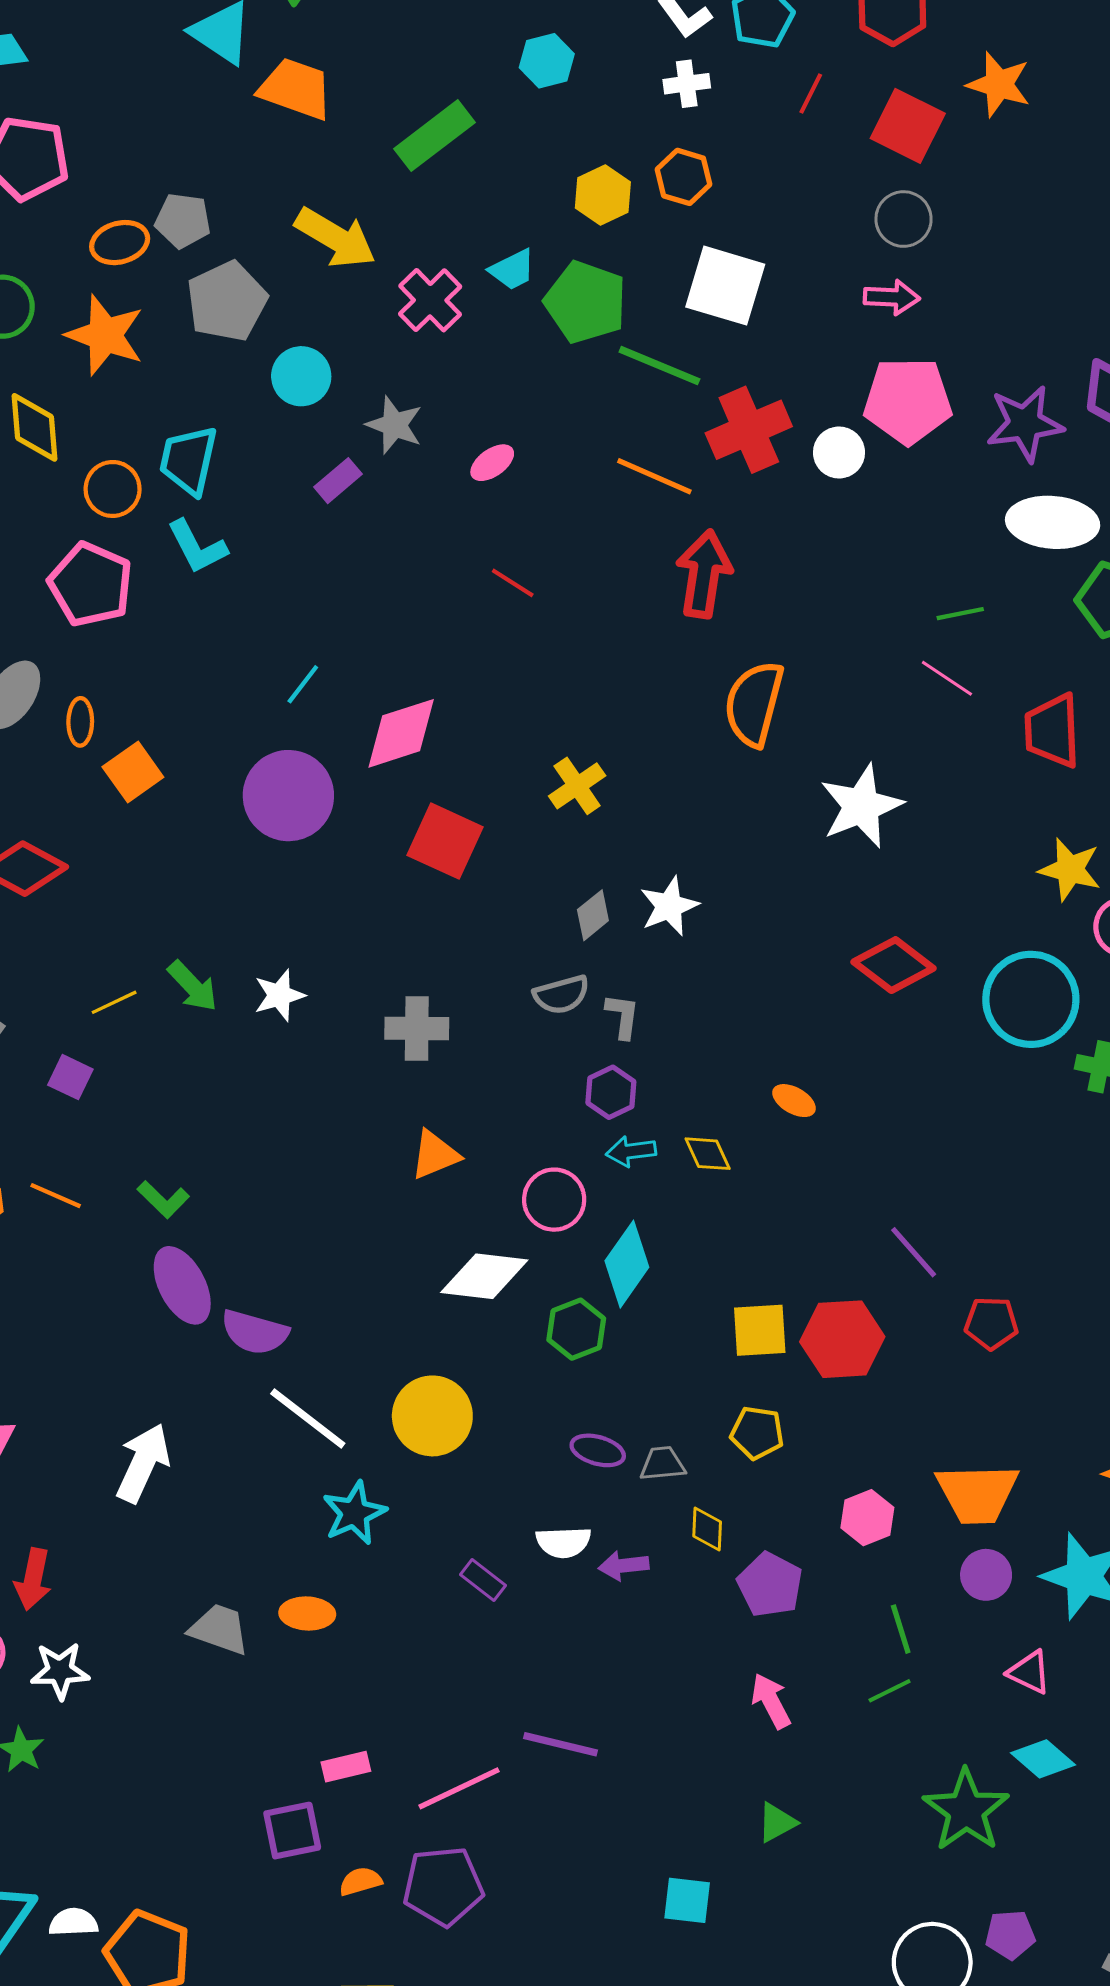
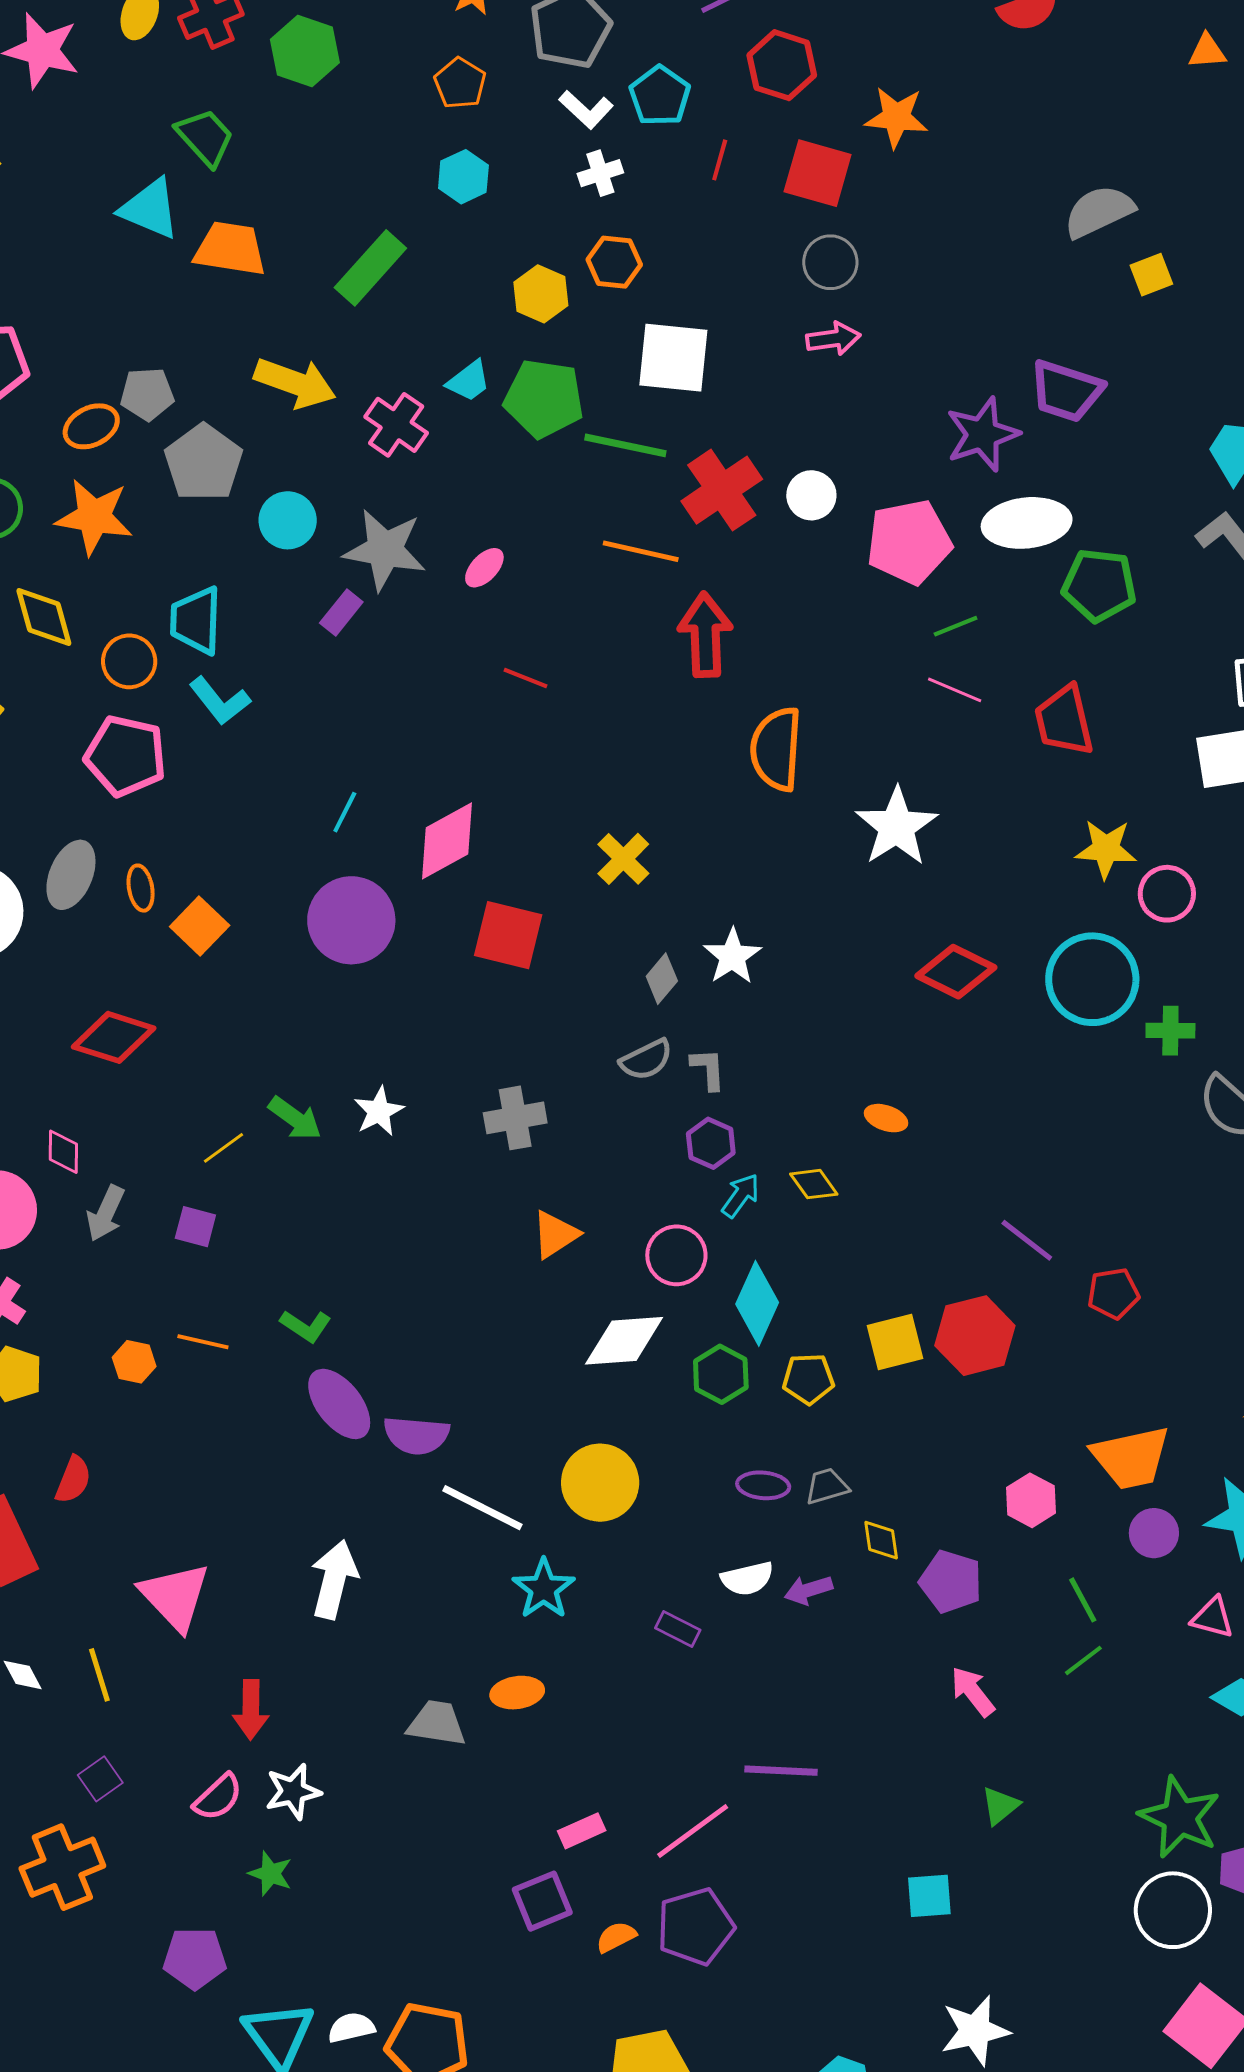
pink pentagon: (908, 401) -> (909, 542), moved
gray star: (394, 425) -> (385, 550), size x1.5
cyan arrow: (631, 1151) -> (741, 1196), turned 144
yellow pentagon: (757, 1433) -> (808, 1379), moved
green star: (966, 1810) -> (1180, 1817), moved

